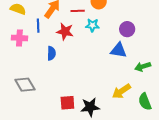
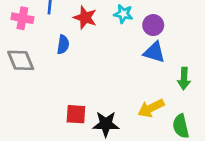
purple circle: (127, 29) -> (153, 25), moved
green arrow: (143, 67) -> (184, 79), turned -77
gray diamond: (25, 85) -> (21, 60), moved

